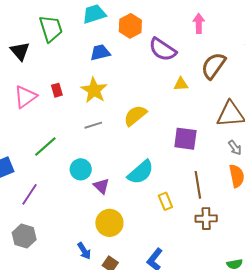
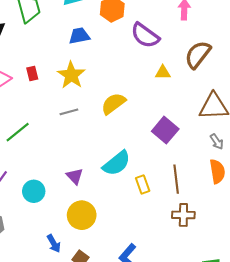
purple square: (185, 139) -> (165, 130), turned 30
cyan circle: (81, 169) -> (34, 191), moved
yellow rectangle: (165, 201) -> (143, 185), moved

